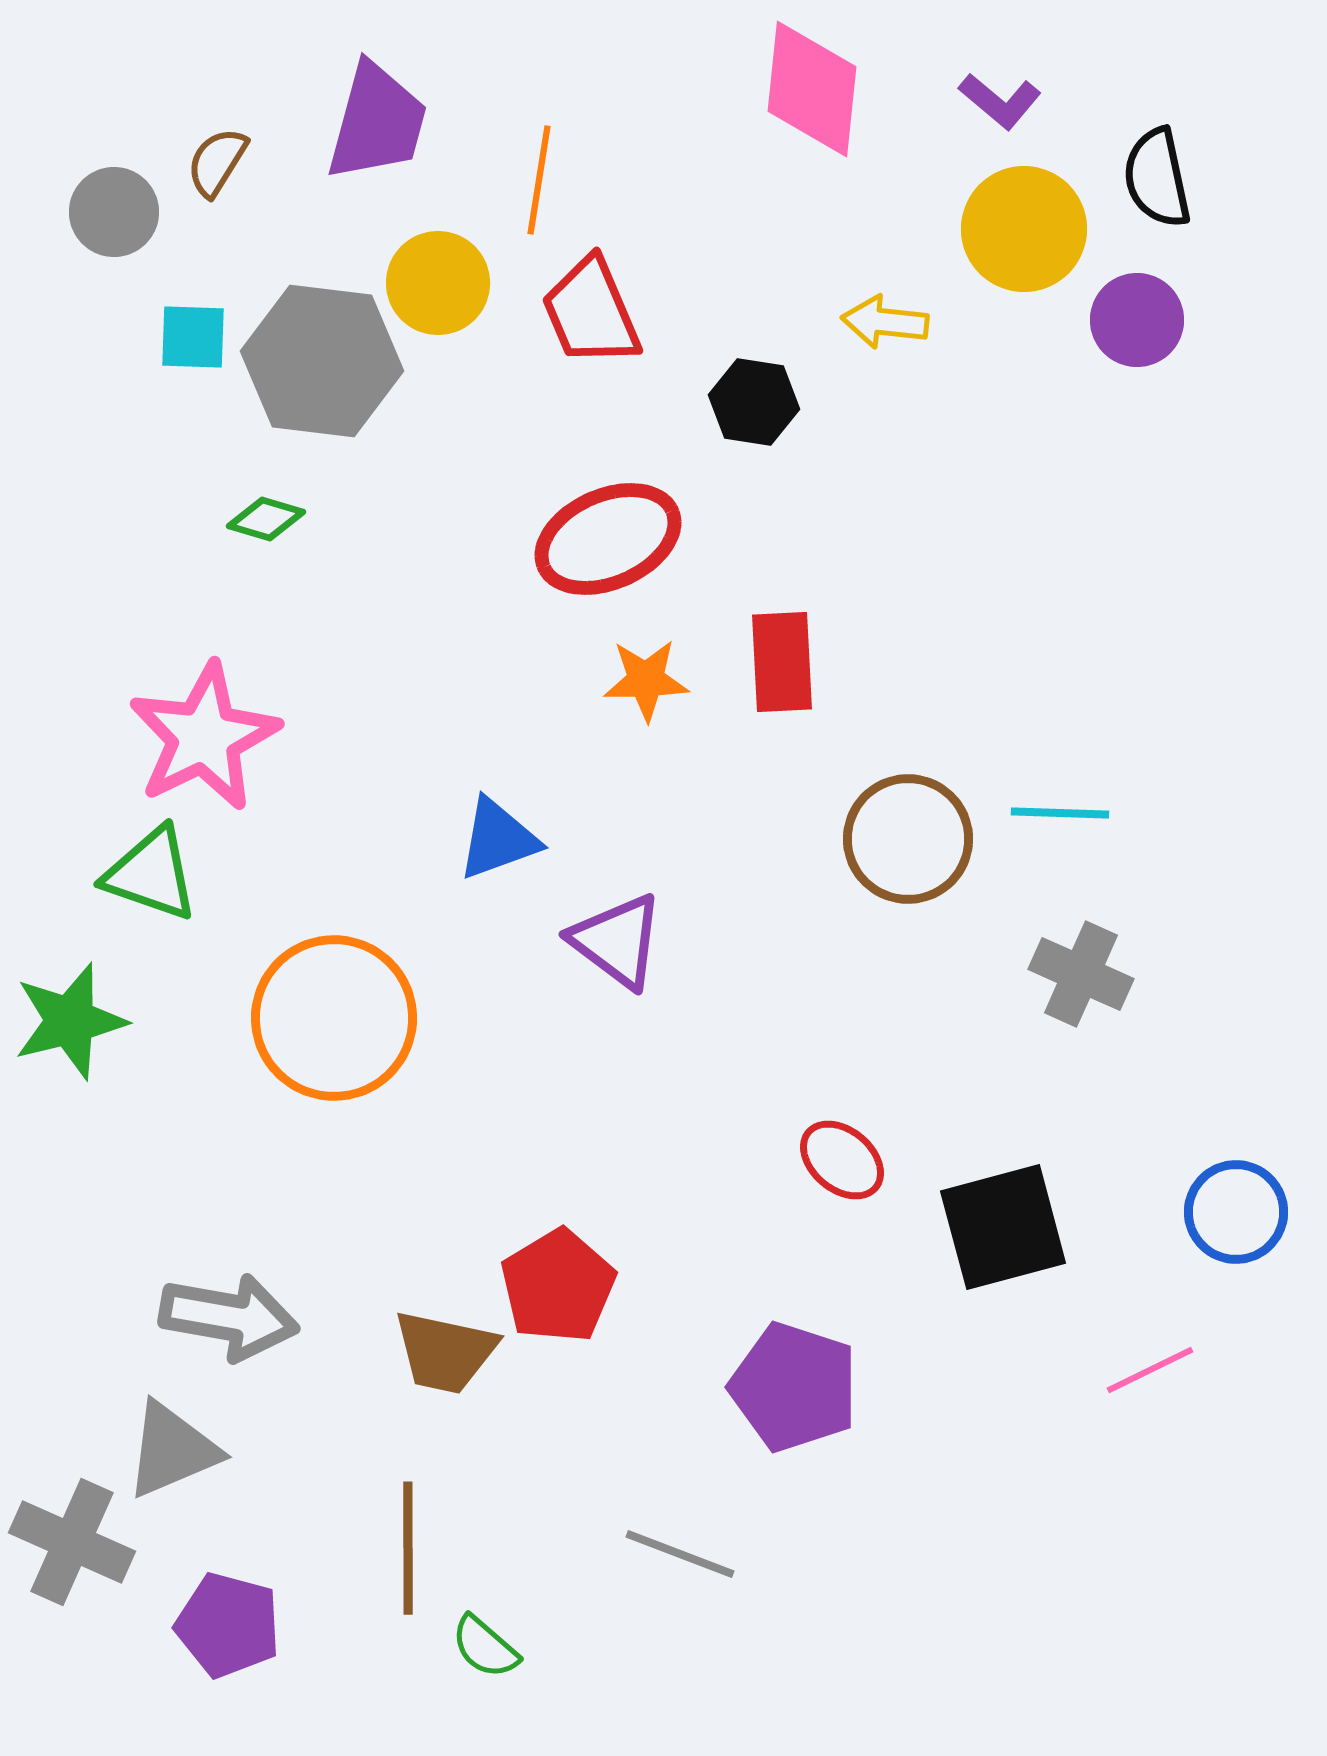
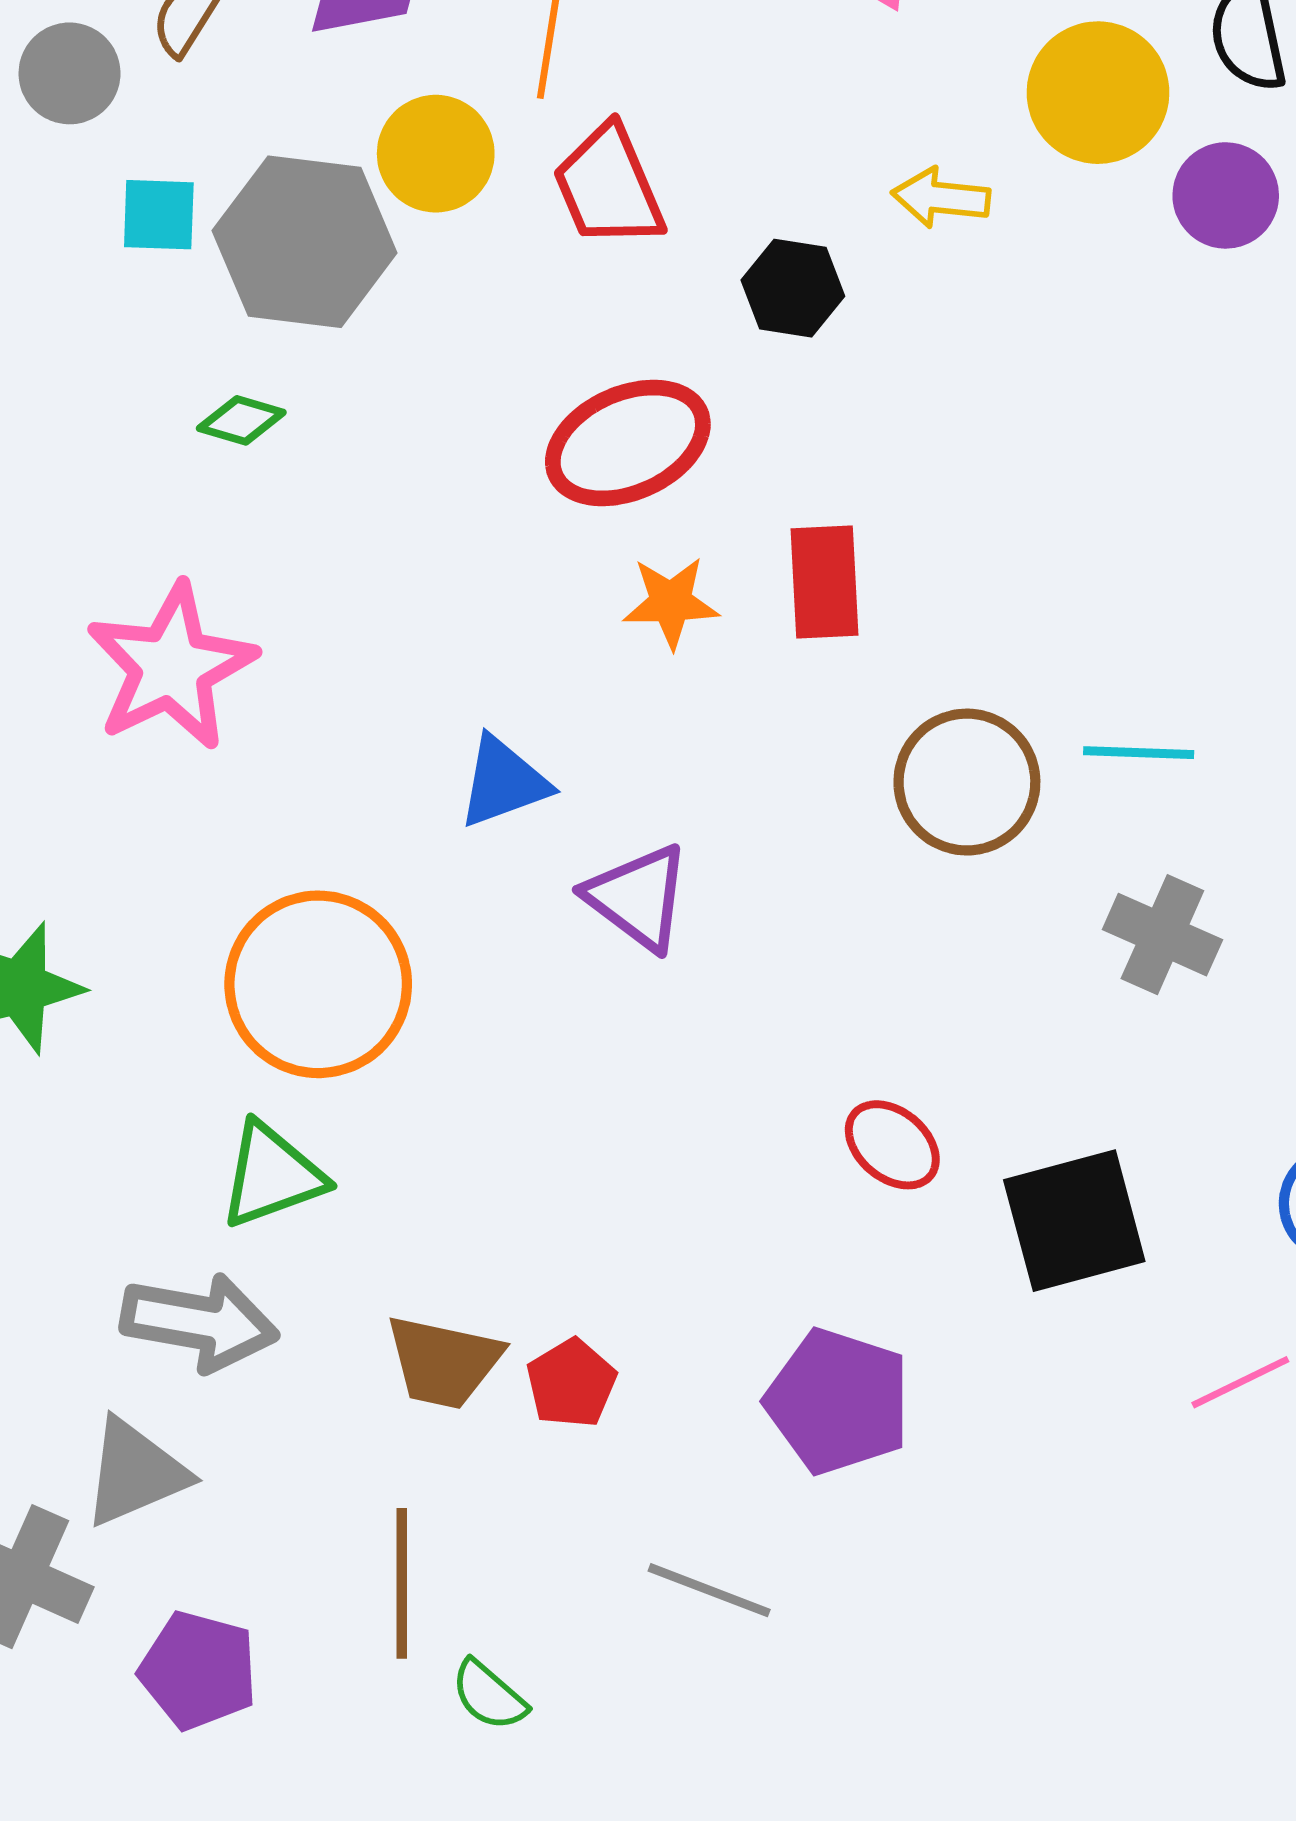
green triangle: (151, 874) -> (272, 1175), moved, turned -39
red pentagon: (558, 1286) -> (571, 1383), moved, size x0.7

